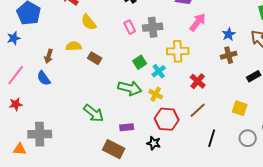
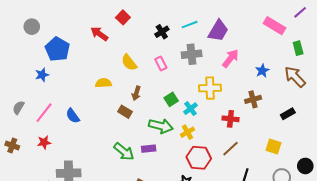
yellow semicircle: (89, 22) -> (129, 62), moved
gray cross: (153, 27) -> (192, 54), moved
brown cross: (229, 55) -> (253, 99), moved
brown arrow: (49, 56) -> (136, 93), moved
brown rectangle: (95, 58) -> (125, 112), moved
red cross: (198, 81) -> (230, 119), turned -35
yellow cross: (156, 94) -> (187, 132), turned 32
purple rectangle: (127, 127) -> (149, 149), moved

